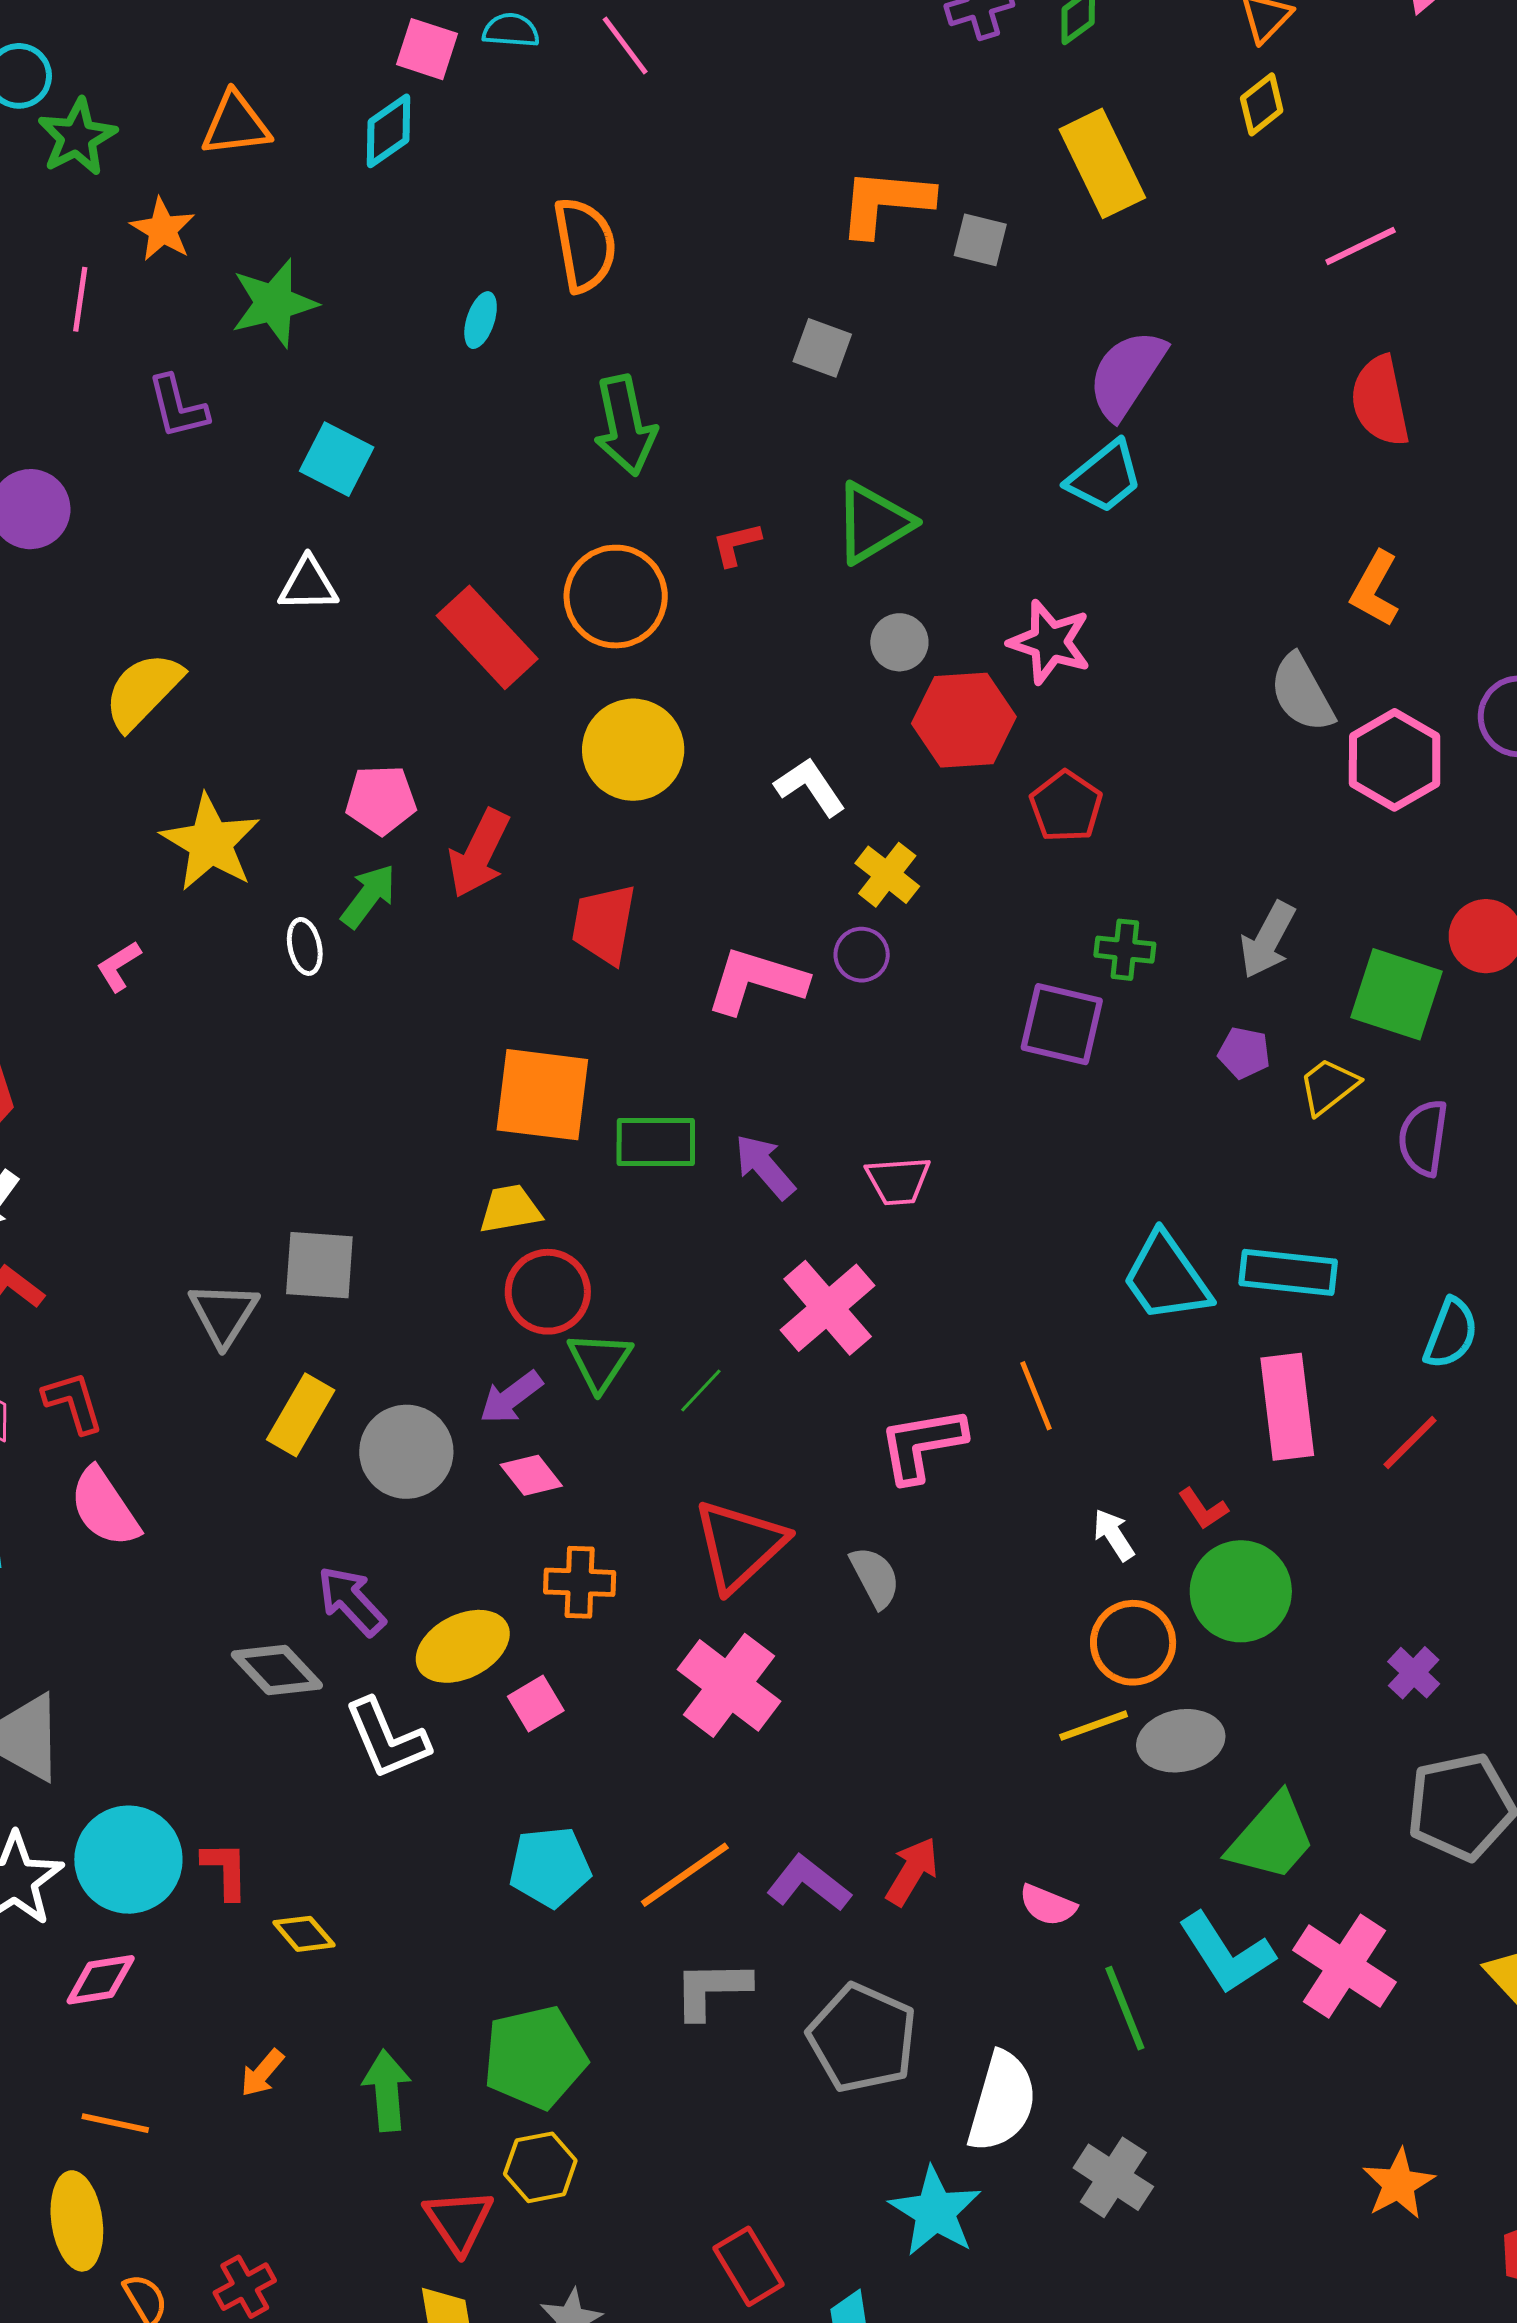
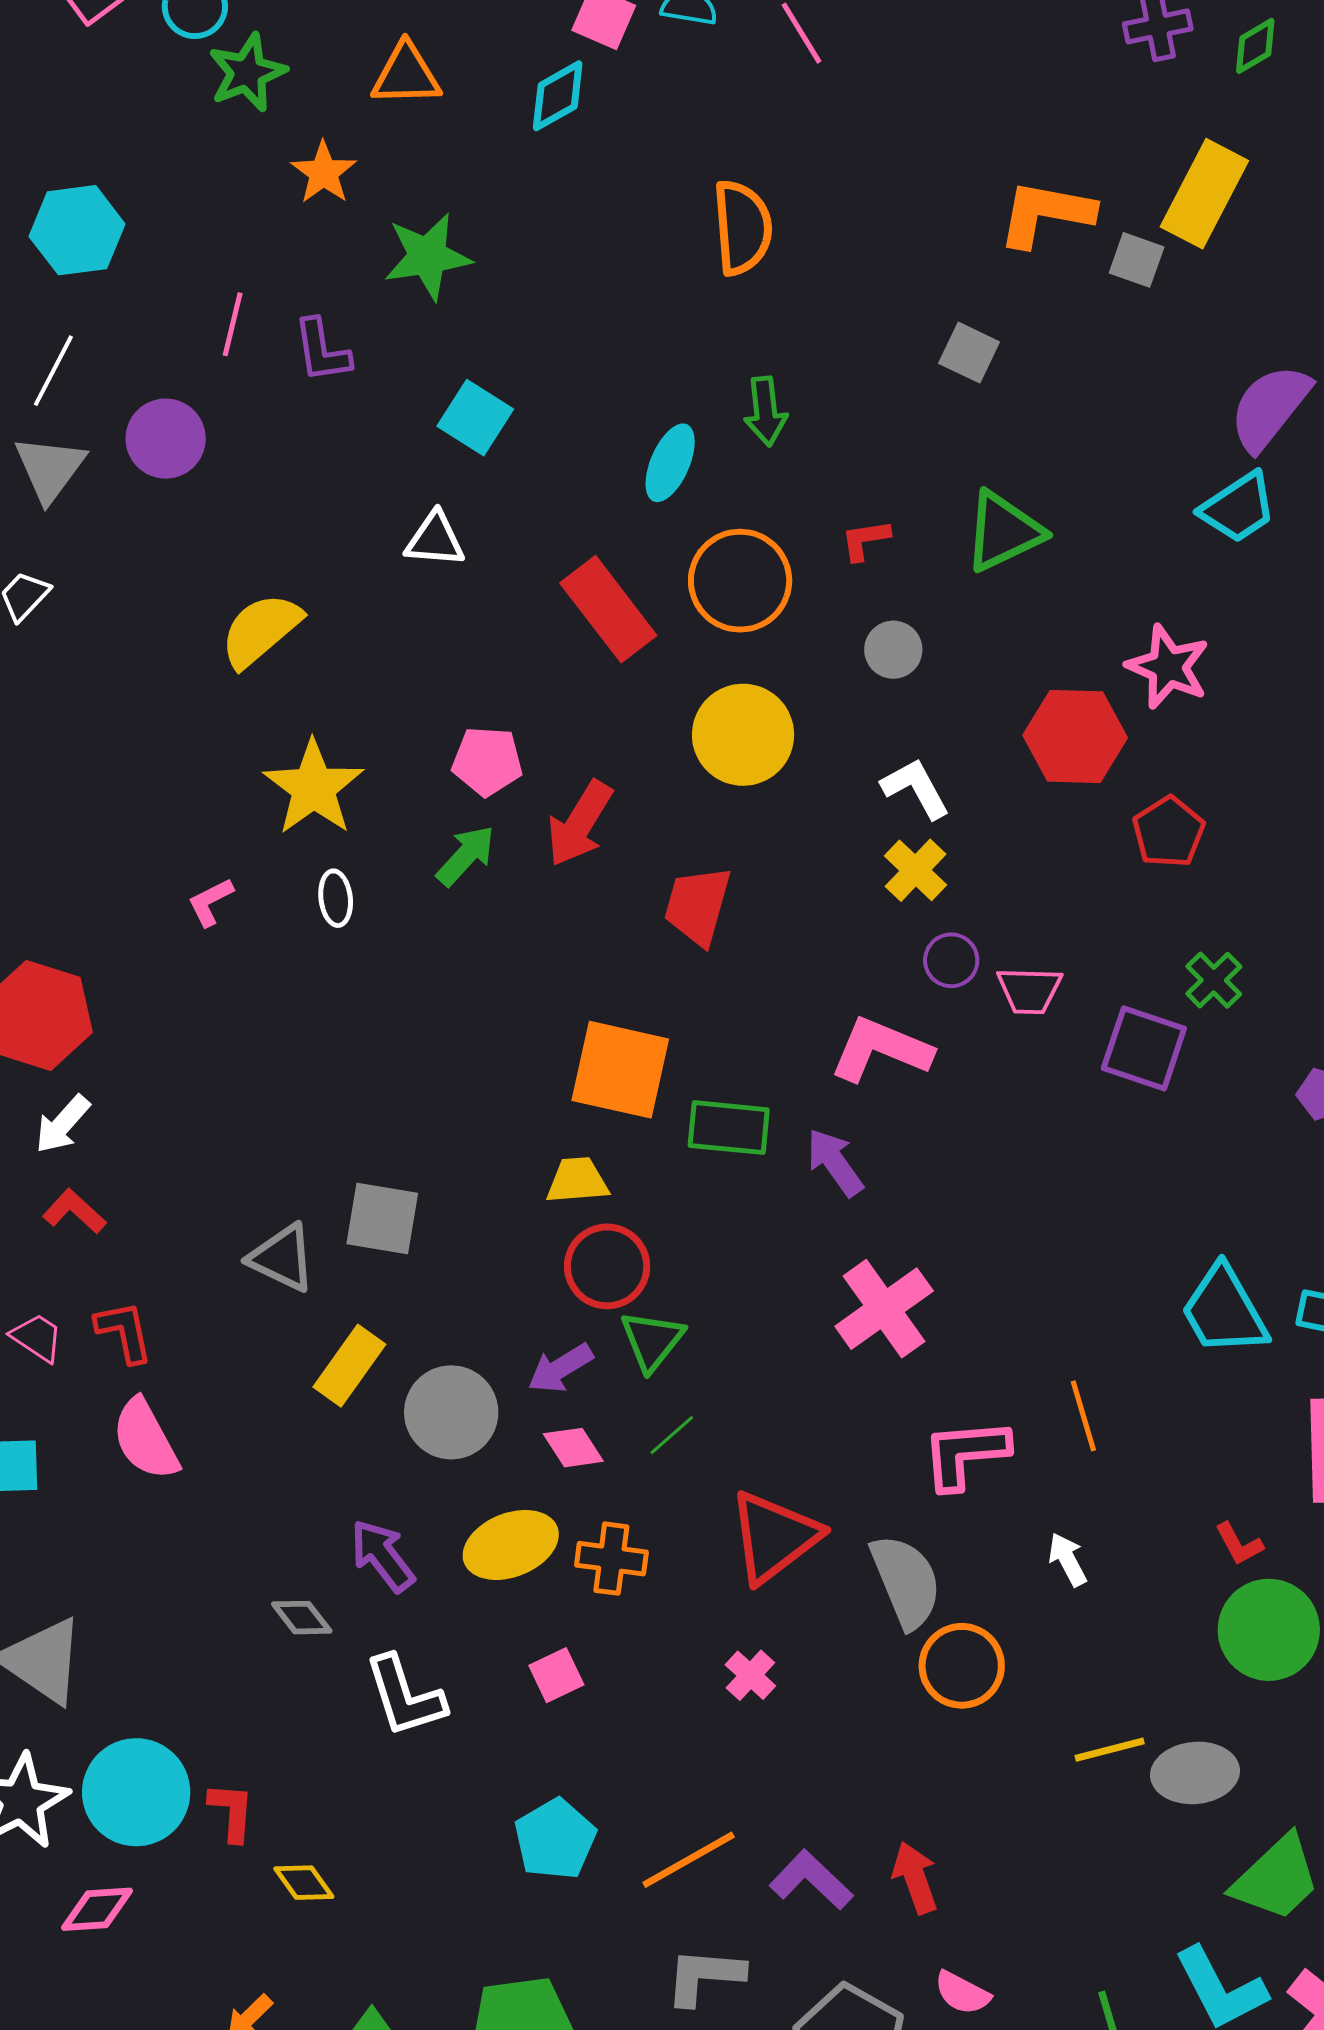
yellow rectangle: (1102, 163) -> (1204, 194), moved, turned 48
pink line: (80, 299) -> (233, 324), moved
cyan ellipse: (481, 320) -> (670, 463), moved, size x1.4
green arrow: (625, 425) -> (765, 411), size x0.7
gray circle: (899, 642) -> (893, 650), moved
yellow cross: (887, 875) -> (916, 870), moved
white ellipse: (305, 946) -> (336, 898), moved
green cross: (1125, 950) -> (1214, 980), turned 34
pink L-shape: (756, 981) -> (881, 1049), moved
pink trapezoid: (898, 1181) -> (1029, 990), moved
gray triangle: (224, 1314) -> (282, 1258), turned -42
green line: (701, 1391) -> (672, 1435), moved
white arrow: (1114, 1535) -> (1068, 1560), moved
gray semicircle: (875, 1577) -> (906, 1581), size x1.5
orange circle: (1133, 1643) -> (962, 1666), moved
yellow ellipse: (463, 1646) -> (511, 1545), moved
gray diamond: (277, 1670) -> (302, 1618), size x0.7
pink cross: (729, 1685) -> (750, 1675), size x0.5
cyan pentagon: (550, 1867) -> (555, 1839), turned -30
red arrow: (912, 1871) -> (915, 1878), turned -56
pink semicircle: (1048, 1905) -> (962, 1993), moved

